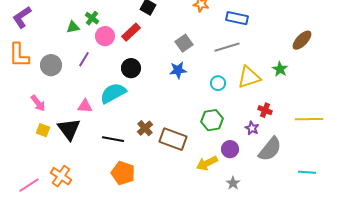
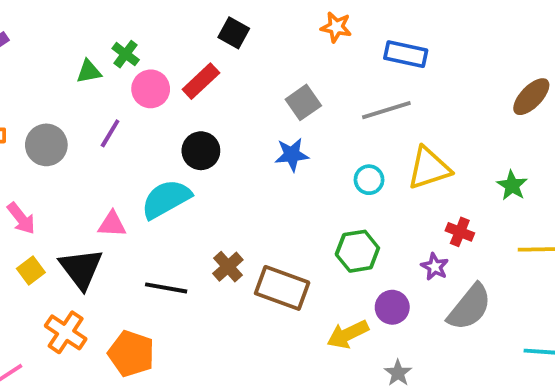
green star: (280, 69) -> (512, 185), moved
yellow square: (43, 130) -> (31, 271), turned 32
orange pentagon: (123, 173) -> (131, 354), moved
orange cross: (61, 176) -> (66, 332), moved

